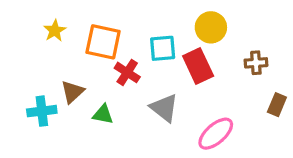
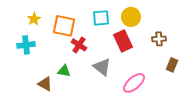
cyan square: (163, 48) -> (101, 18), moved
brown triangle: (72, 92) -> (45, 84), moved, turned -49
cyan cross: (42, 111) -> (26, 45), moved

